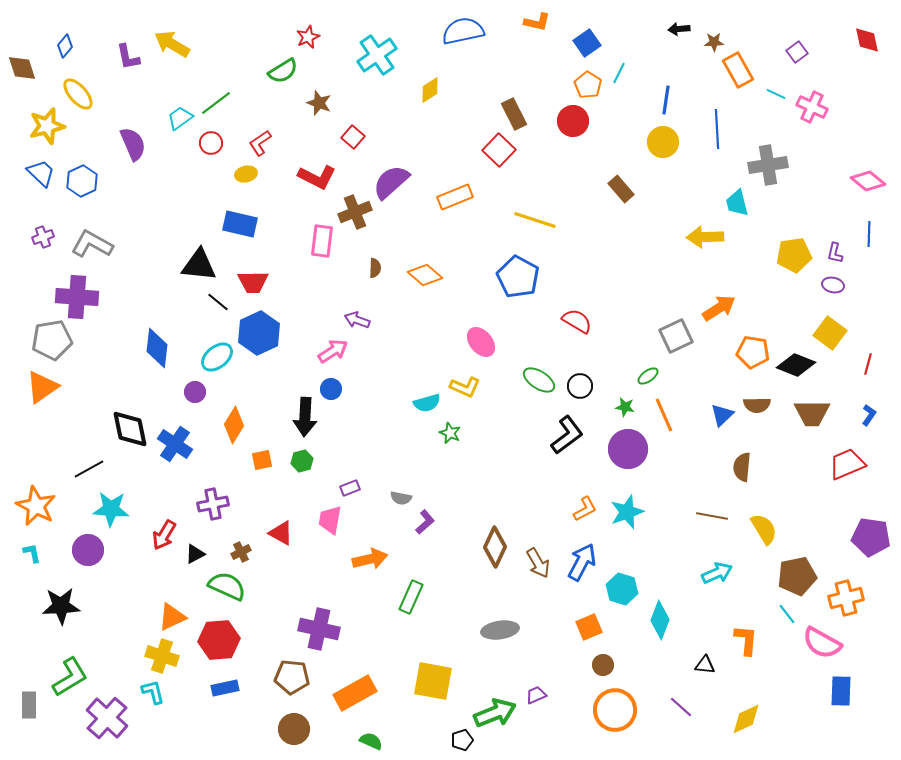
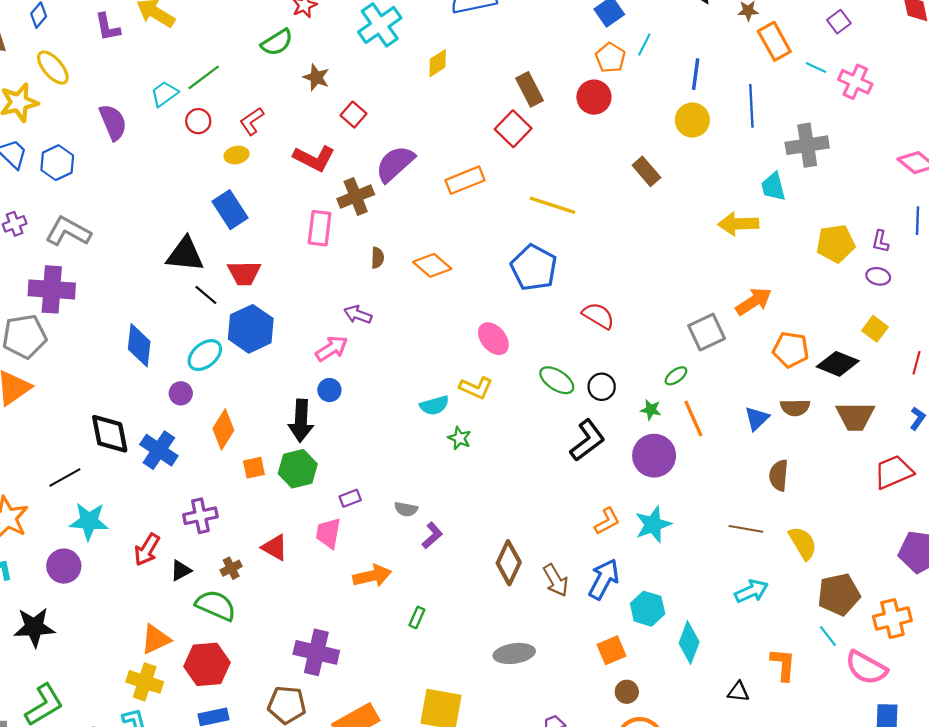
blue rectangle: (240, 224) -> (230, 210), turned 44
yellow square: (830, 333) -> (875, 329), size x0.7
green hexagon: (302, 461) -> (298, 469), size x1.6
green rectangle: (411, 597) -> (417, 617), size x0.6

